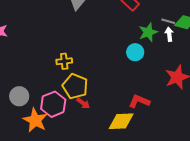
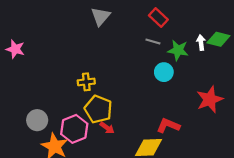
gray line: (168, 21) -> (153, 42), moved
green star: (148, 32) -> (178, 50), turned 30
white arrow: (169, 34) -> (201, 43), moved

